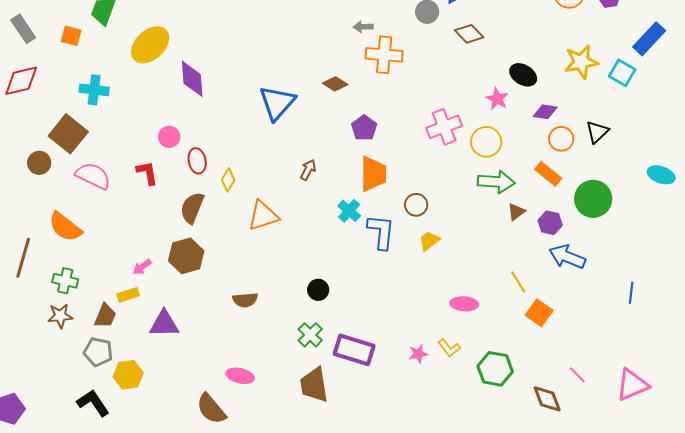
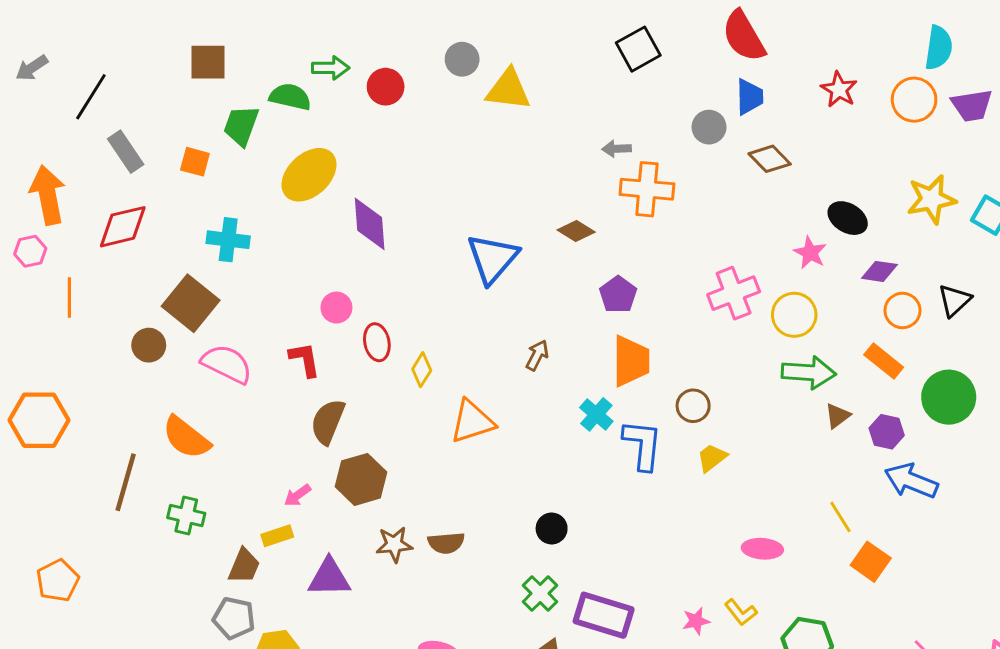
brown semicircle: (192, 208) -> (328, 422), moved
brown star: (60, 316) -> (394, 544), moved

